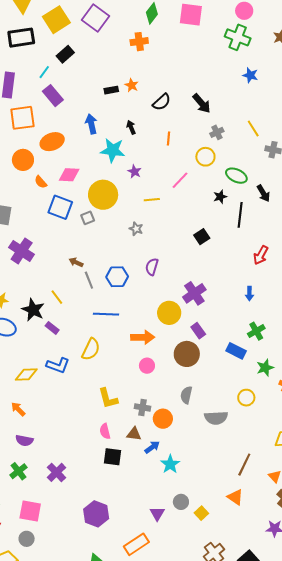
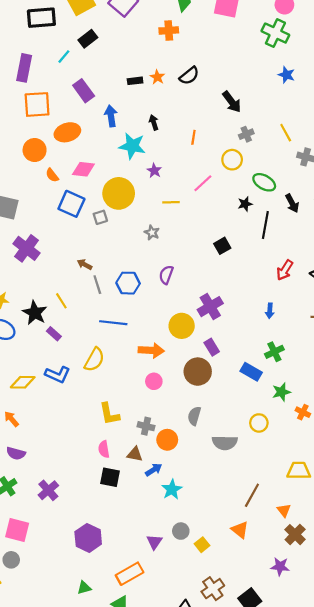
purple rectangle: (53, 96) -> (84, 91), moved
black semicircle: (162, 102) -> (189, 76), moved

